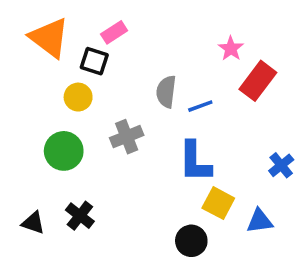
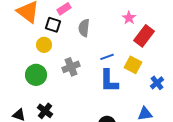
gray semicircle: (166, 92) -> (84, 28), moved
blue line: (200, 106) -> (107, 57), moved
yellow square: (218, 203) -> (133, 65), moved

